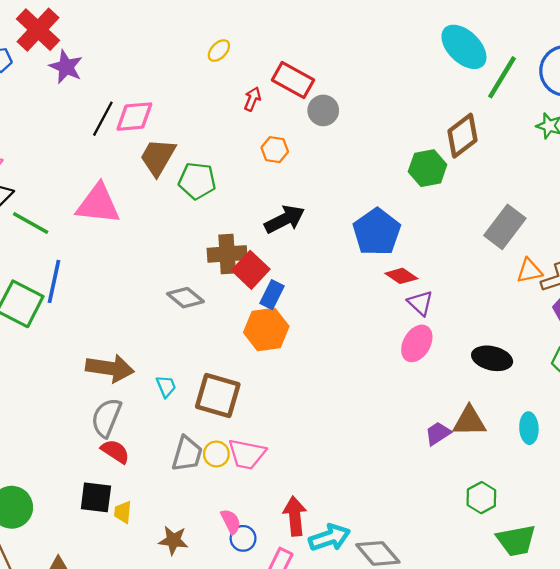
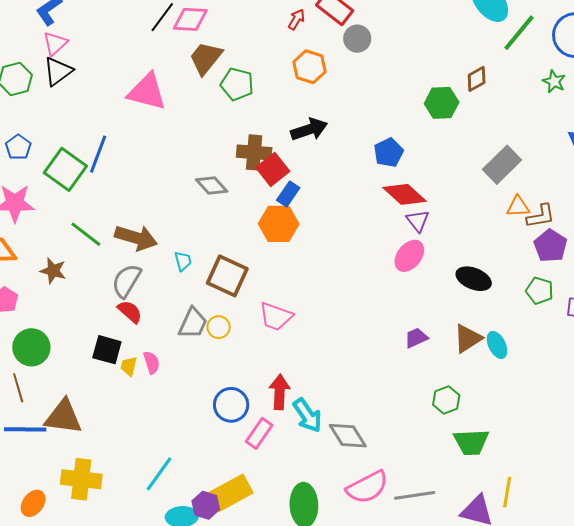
brown diamond: (462, 136) -> (477, 79), size x0.7
orange hexagon: (275, 150) -> (309, 67), size x1.4
green line: (31, 223) -> (86, 234), moved
blue pentagon: (377, 232) -> (389, 153), size x0.7
red diamond: (401, 276) -> (404, 194), size x1.5
brown triangle: (469, 421) -> (468, 338), moved, turned -40
cyan ellipse: (529, 428) -> (497, 345), turned -32
pink trapezoid: (247, 454) -> (276, 317), moved
pink semicircle: (231, 521) -> (152, 362), moved
blue circle: (243, 538) -> (231, 405), size x1.5
cyan arrow: (330, 538) -> (307, 415), turned 66
brown star: (173, 540) -> (53, 271), moved

